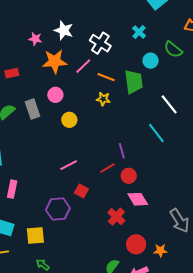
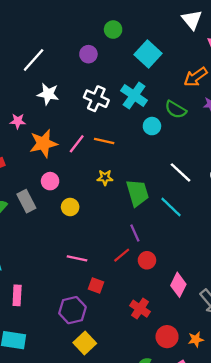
white star: (64, 30) -> (48, 94), moved
cyan cross: (139, 32) -> (134, 96), size x1.6
white cross: (100, 43) -> (96, 99), moved
orange line: (106, 77) -> (104, 141), moved
green trapezoid: (134, 82) -> (137, 193), moved
pink line: (69, 165) -> (77, 258), turned 48
pink diamond: (138, 199) -> (178, 285), moved, turned 65
yellow square: (35, 235) -> (85, 343), moved, turned -30

